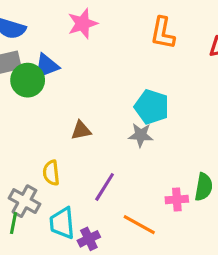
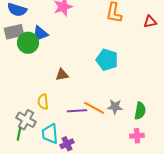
gray star: (141, 135) -> (115, 107), moved
purple line: (105, 187) -> (77, 111), turned 54
pink cross: (177, 200) -> (137, 136), moved
orange line: (139, 225) -> (94, 108), moved

